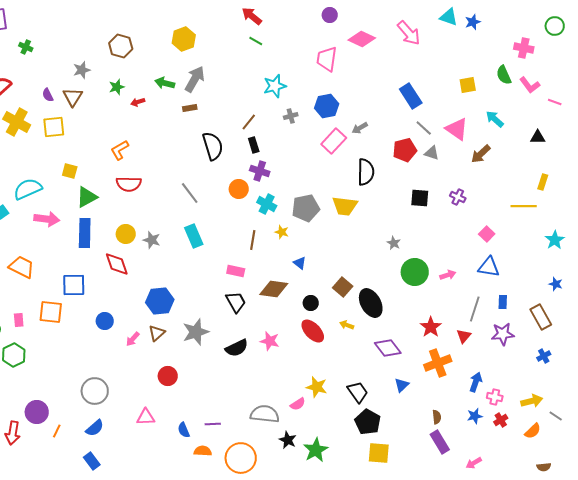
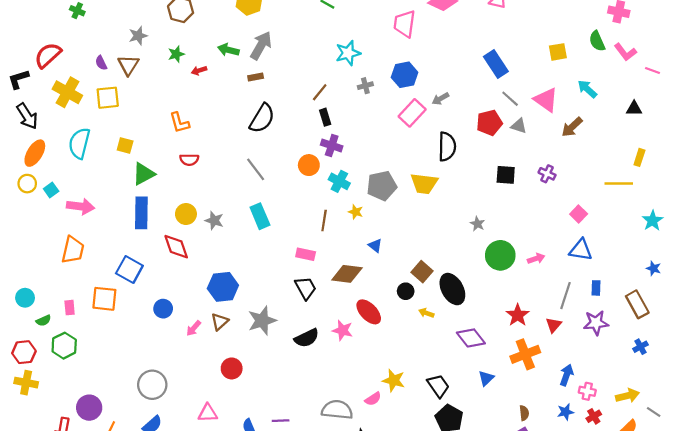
black semicircle: (213, 146) -> (262, 118), moved, turned 48
orange L-shape: (120, 150) -> (179, 123), turned -75
red semicircle: (129, 184) -> (189, 160), size x0.7
cyan semicircle: (28, 189) -> (79, 143), moved, turned -52
pink arrow: (47, 219) -> (80, 206), moved
orange trapezoid: (22, 267) -> (73, 250), turned 76
blue square: (74, 285) -> (129, 269), turned 30
black circle: (311, 303) -> (406, 291), moved
red ellipse: (313, 331) -> (369, 312), moved

